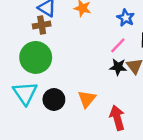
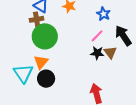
green circle: (36, 57) -> (45, 36), moved
orange triangle: (87, 99) -> (41, 62), moved

